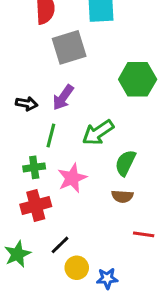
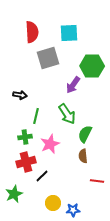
green hexagon: (138, 79) -> (92, 66), moved
purple arrow: (63, 98) -> (73, 85), moved
green arrow: (98, 132) -> (67, 114), turned -90
brown semicircle: (122, 196) -> (83, 156), turned 80
black line: (60, 245) -> (42, 176), moved

